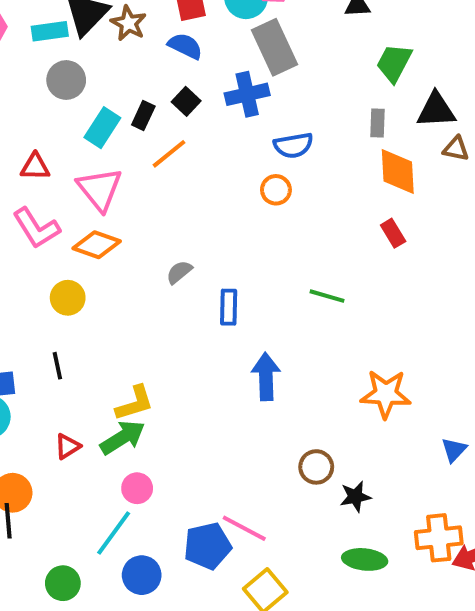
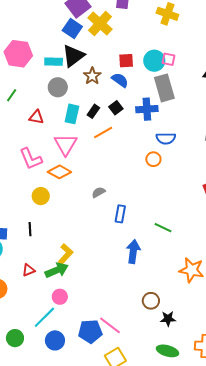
brown star: (129, 23) -> (92, 76), moved
cyan rectangle: (102, 128) -> (72, 114), turned -30
red triangle: (35, 167) -> (36, 117), moved
green line: (327, 296) -> (163, 228), moved
yellow L-shape: (135, 403) -> (66, 254), turned -40

